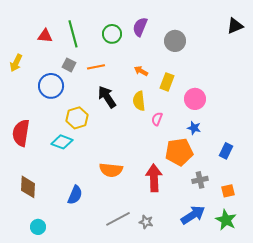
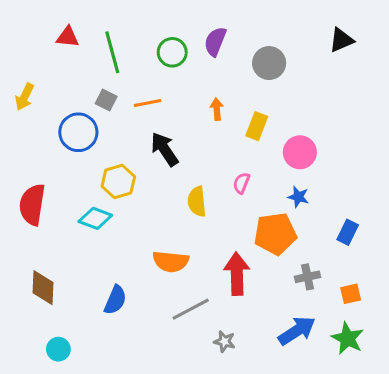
black triangle: (235, 26) -> (341, 40), moved
red triangle: (45, 36) -> (68, 37), moved
orange arrow: (141, 71) -> (217, 109), turned 56
yellow semicircle: (139, 101) -> (197, 201), moved
gray line: (118, 219) -> (191, 309), moved

